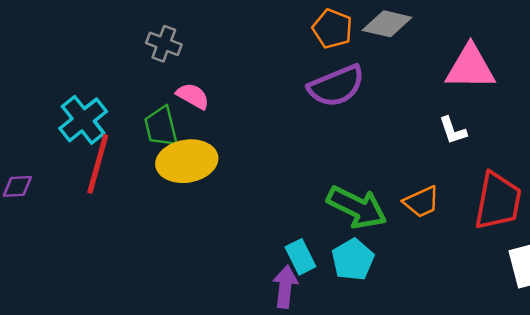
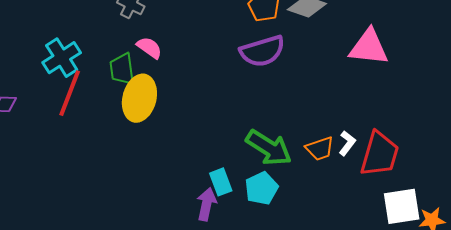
white L-shape: (453, 130) -> (347, 143), moved, turned -130
yellow ellipse: (187, 161) -> (139, 98), turned -72

